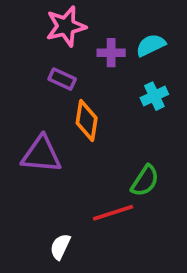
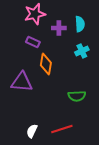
cyan semicircle: (151, 45) -> (80, 24), turned 112
green semicircle: (145, 181) -> (77, 96), turned 54
red line: (113, 213) -> (62, 129), moved

